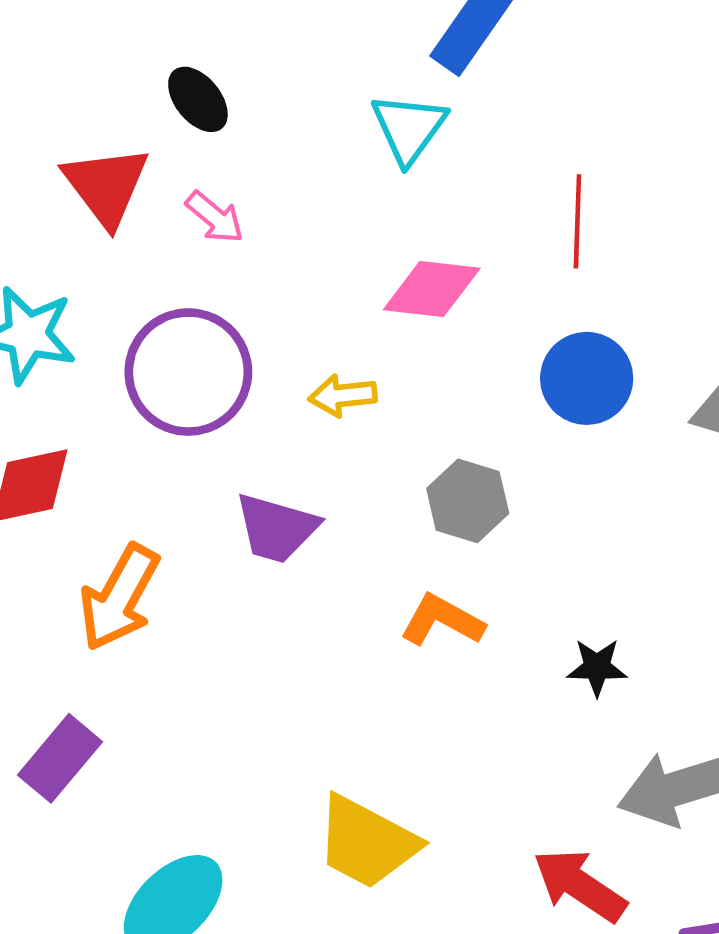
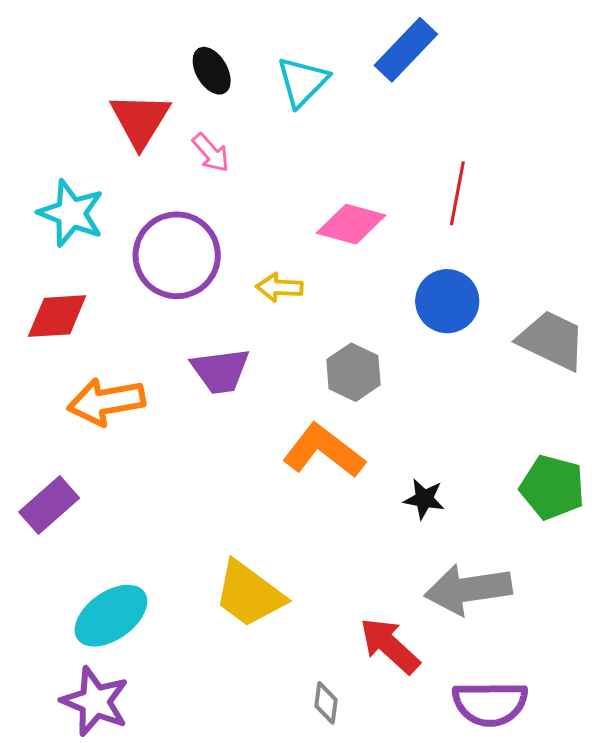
cyan triangle: (409, 128) -> (303, 82), moved
purple trapezoid: (277, 528) -> (220, 371), turned -32
orange arrow: (119, 597) -> (106, 402), turned 42
orange L-shape: (442, 620) -> (324, 451), size x1.4

